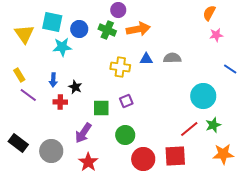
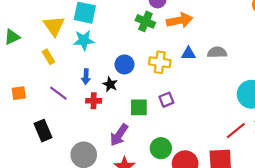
blue circle: (79, 29) -> (124, 64), moved
cyan star: (62, 47) -> (84, 40), moved
yellow rectangle: (19, 75) -> (48, 57), moved
green circle: (125, 135) -> (161, 148), moved
black rectangle: (18, 143) -> (43, 131), moved, turned 30

